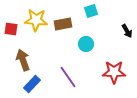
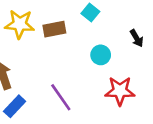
cyan square: (91, 11) -> (90, 13), turned -32
cyan circle: (86, 44) -> (101, 55), moved

